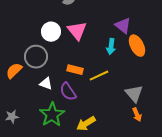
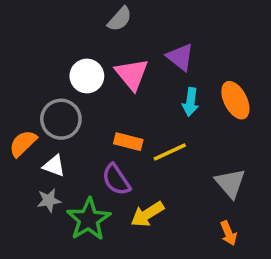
purple triangle: (123, 26) -> (180, 57), moved
white triangle: (46, 84) -> (54, 166), moved
orange arrow: (137, 115) -> (229, 233), moved
gray star: (12, 117) -> (49, 200), moved
yellow arrow: (86, 124) -> (147, 214), moved

